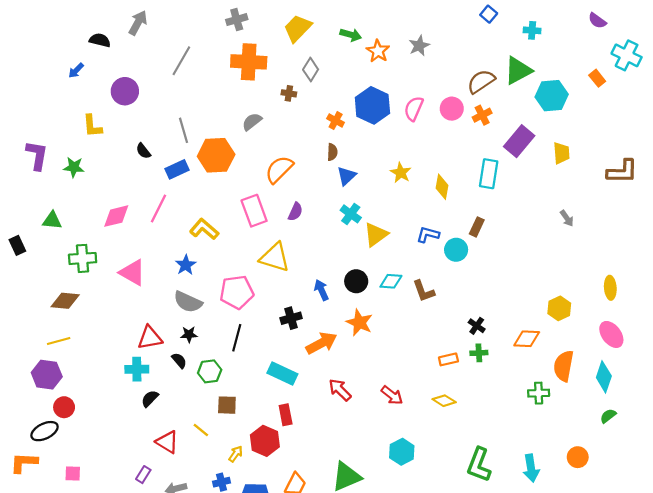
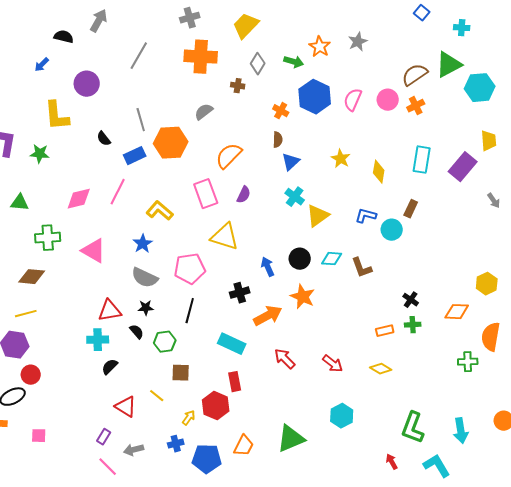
green arrow: (351, 35) -> (294, 62), moved
yellow L-shape: (92, 126) -> (57, 116), size x1.4
purple rectangle: (519, 141) -> (463, 167), moved

